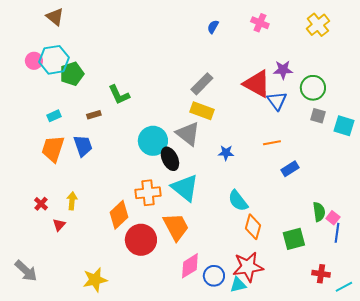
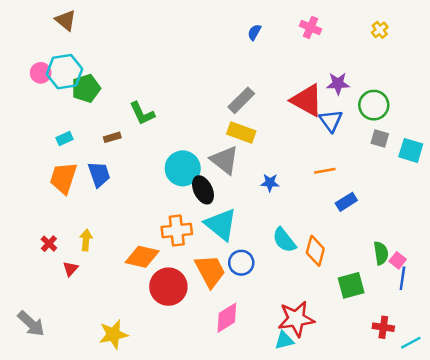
yellow cross: (318, 25) -> (380, 30), size x0.6
orange diamond: (119, 215) -> (142, 257), turned 56
orange diamond: (253, 227) -> (315, 251), moved
blue circle: (214, 276) -> (241, 263), moved

